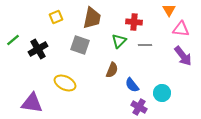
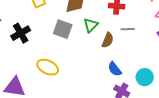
green triangle: (119, 41) -> (91, 25), moved
brown semicircle: (112, 70) -> (108, 40), moved

